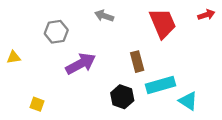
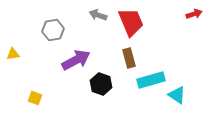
red trapezoid: (163, 23) -> (131, 22), moved
black hexagon: (122, 97) -> (101, 84), moved

